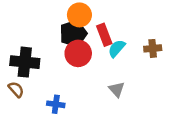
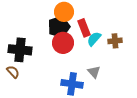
brown cross: (153, 48) -> (115, 41), moved
blue cross: (56, 104) -> (72, 84), moved, size x1.5

